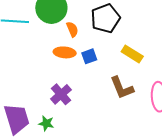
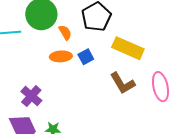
yellow rectangle: (132, 54) -> (128, 48), size x1.4
purple cross: (61, 94) -> (31, 96), moved

